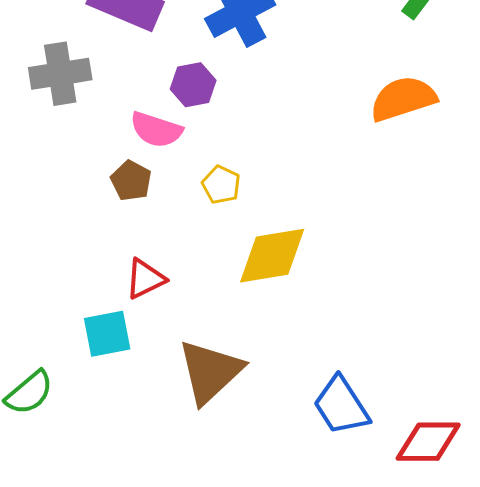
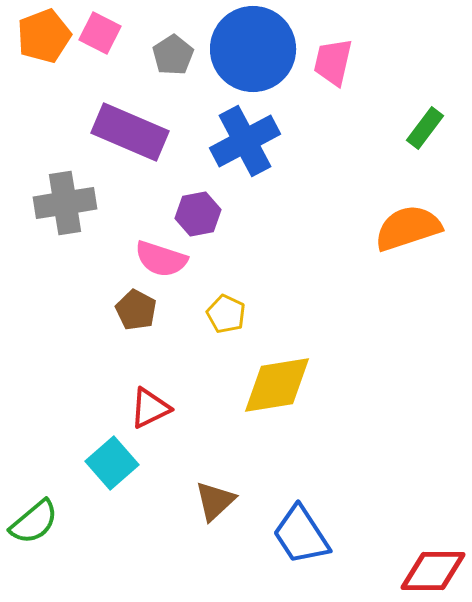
cyan square: (107, 334) -> (112, 463), turned -30
brown triangle: (210, 372) -> (215, 501), size x0.6
blue trapezoid: (341, 406) -> (301, 535), moved

